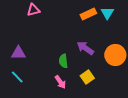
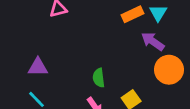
purple arrow: (85, 48) -> (153, 41), moved

